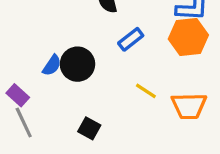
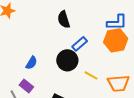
black circle: (77, 64) -> (67, 60), moved
purple rectangle: (18, 95) -> (26, 86), moved

